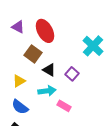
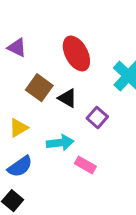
red ellipse: (45, 31) -> (76, 53), moved
black triangle: (49, 70) -> (68, 98), moved
blue semicircle: (20, 107) -> (20, 166), turned -72

